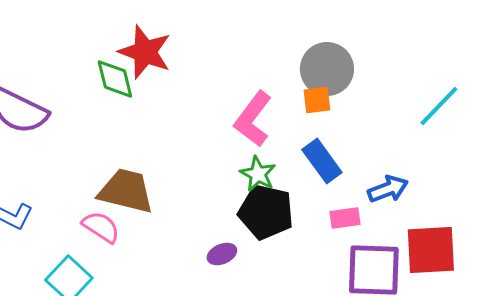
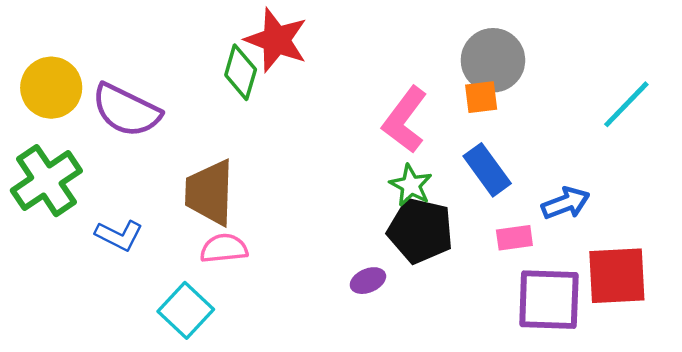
green diamond: (115, 79) -> (241, 72), turned 30
brown trapezoid: (126, 191) -> (210, 192), moved, turned -102
pink semicircle: (101, 227) -> (224, 248), turned -39

